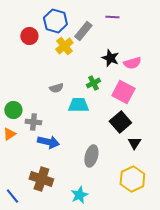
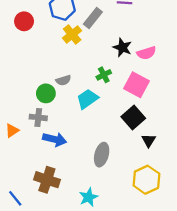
red circle: (29, 36) -> (24, 21), moved
cyan trapezoid: (78, 105) -> (87, 99), turned -35
green circle: (13, 110) -> (46, 93), moved

